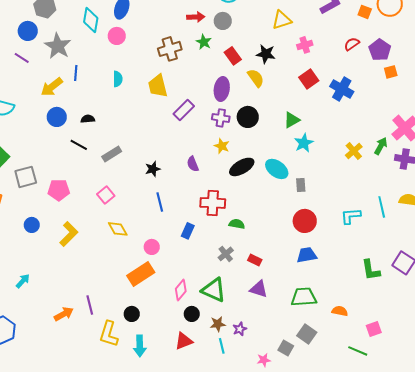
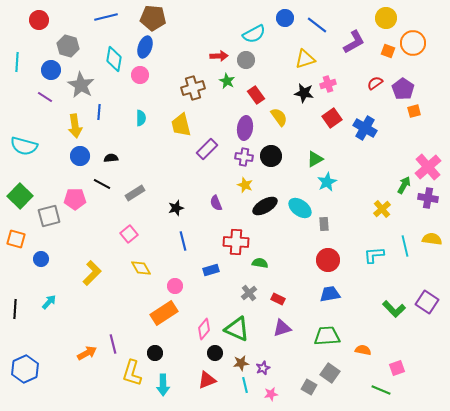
black star: (266, 54) -> (304, 93), moved
yellow arrow: (52, 87) -> (75, 126), turned -60
yellow cross: (354, 151) -> (382, 209), moved
pink pentagon: (59, 190) -> (75, 199), moved
blue circle: (32, 225) -> (41, 259), moved
blue rectangle: (188, 231) -> (211, 270), turned 49
green L-shape: (371, 270) -> (394, 309), turned -35
cyan arrow: (23, 281) -> (49, 302), moved
purple triangle: (259, 289) -> (282, 328), turned -36
pink star: (264, 360) -> (271, 394), moved

